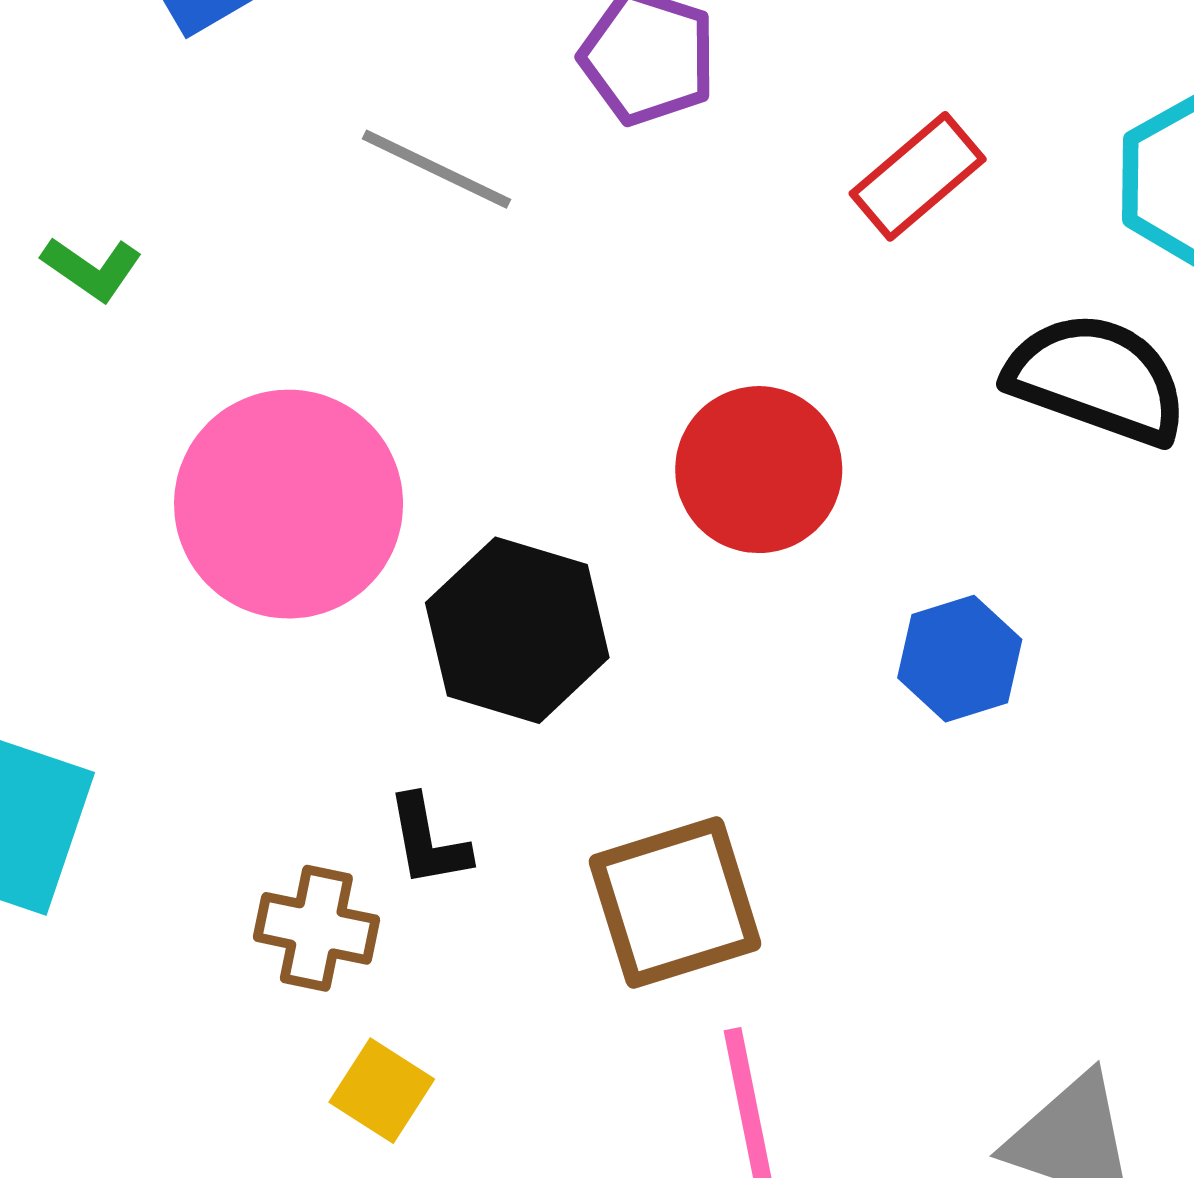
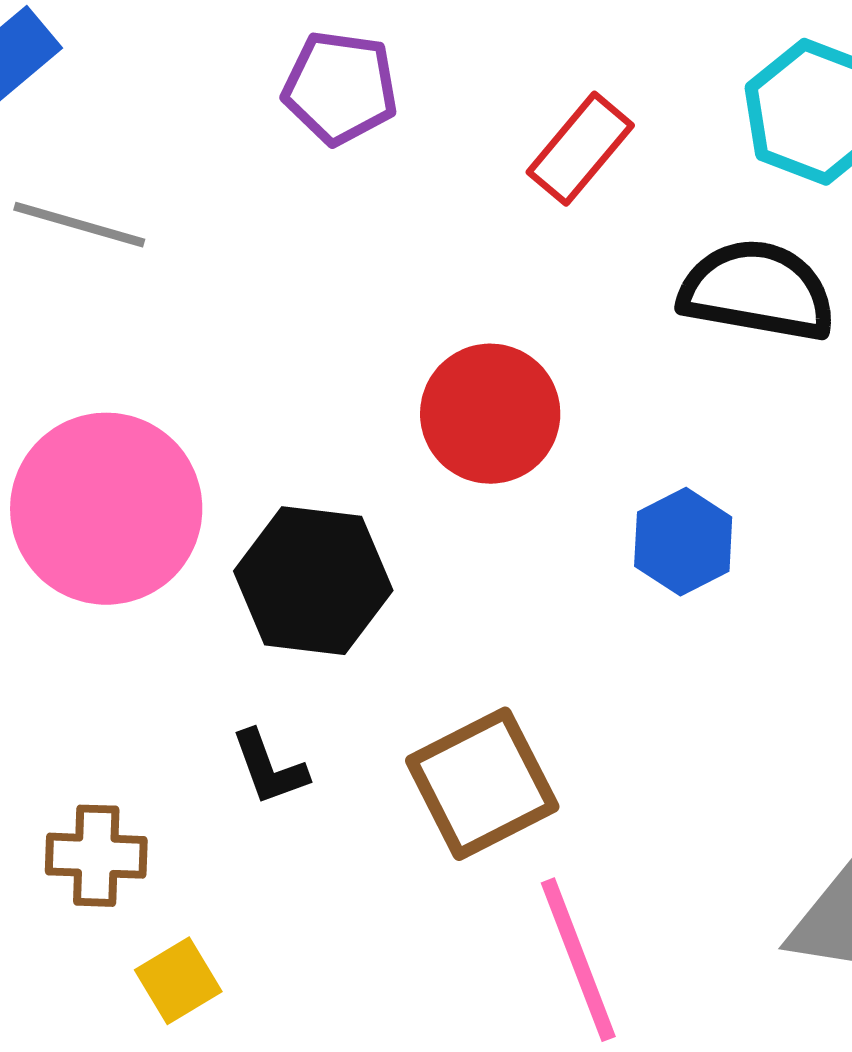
gray line: (437, 169) -> (79, 225), moved
brown cross: (316, 928) -> (96, 856), moved
yellow square: (382, 1091) -> (178, 981), moved, turned 36

